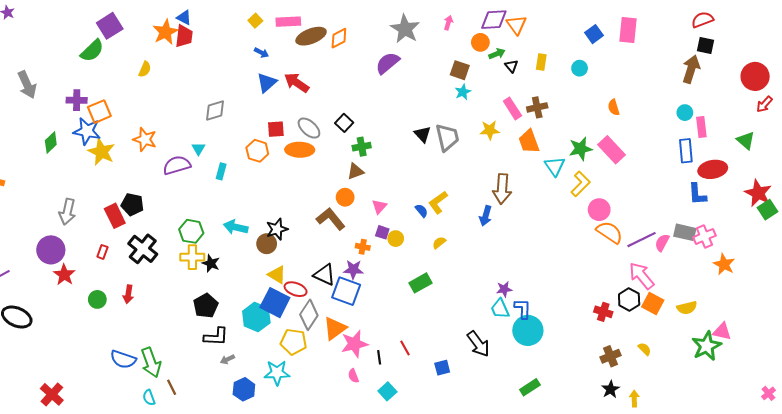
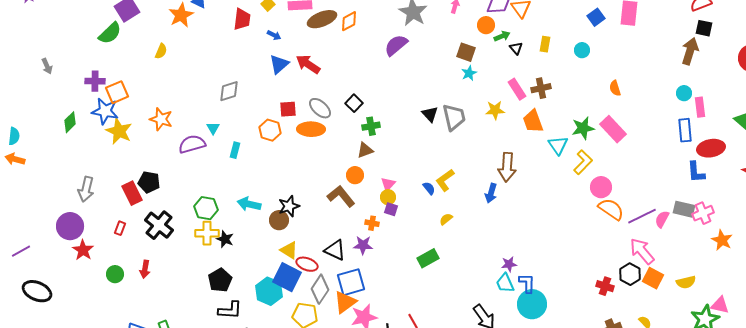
red trapezoid: (184, 36) -> (242, 19), moved
gray arrow: (27, 85) -> (47, 66), size x0.6
yellow circle: (396, 239) -> (388, 197), moved
blue square: (346, 291) -> (351, 282), moved, turned -36

